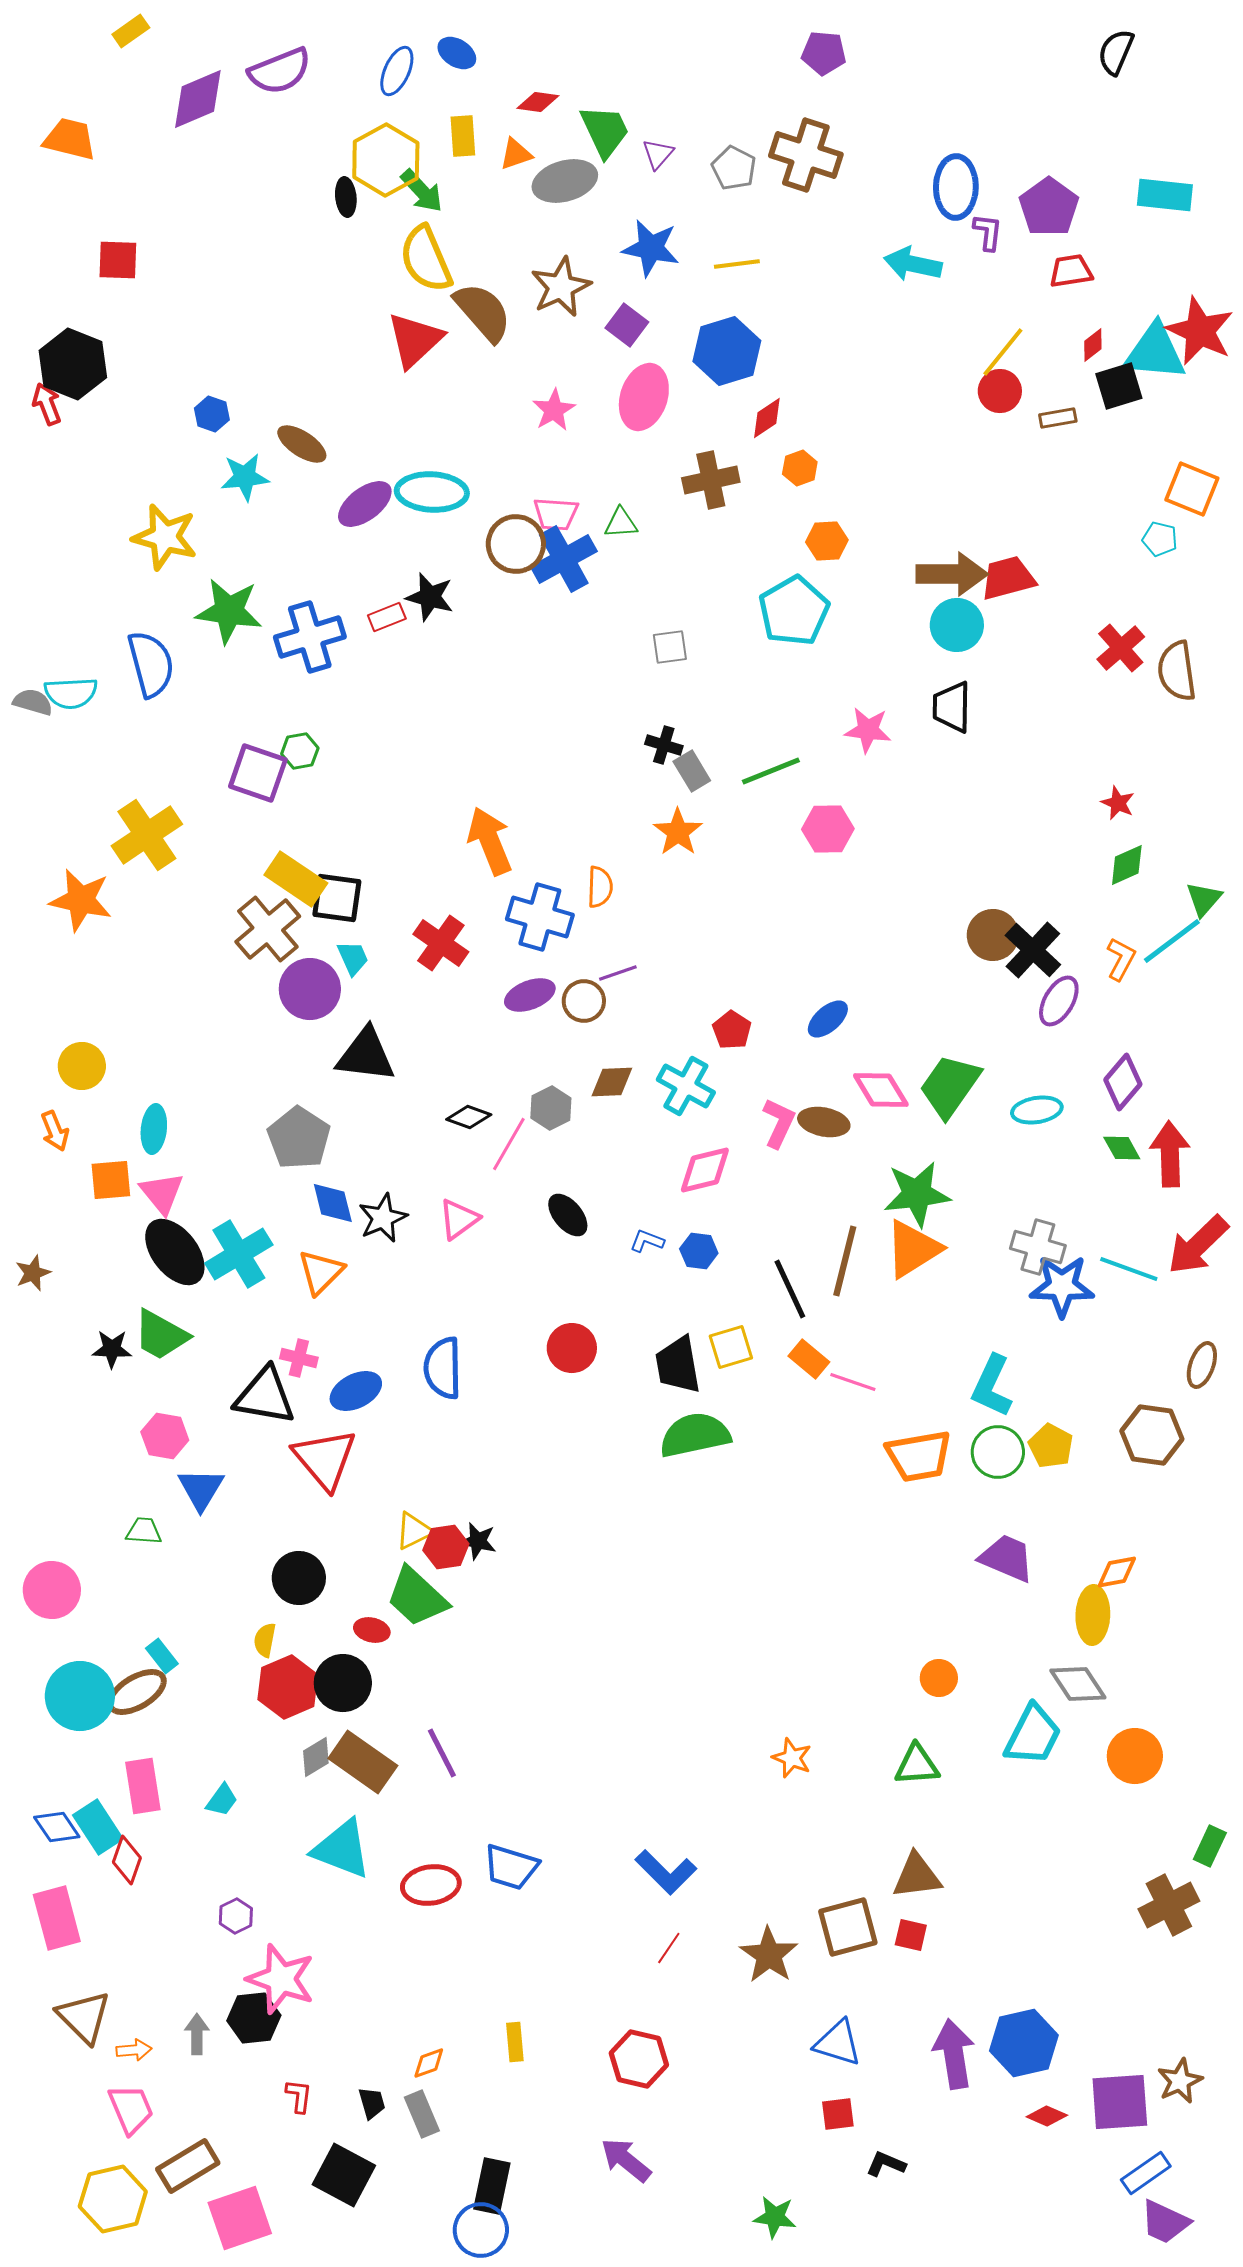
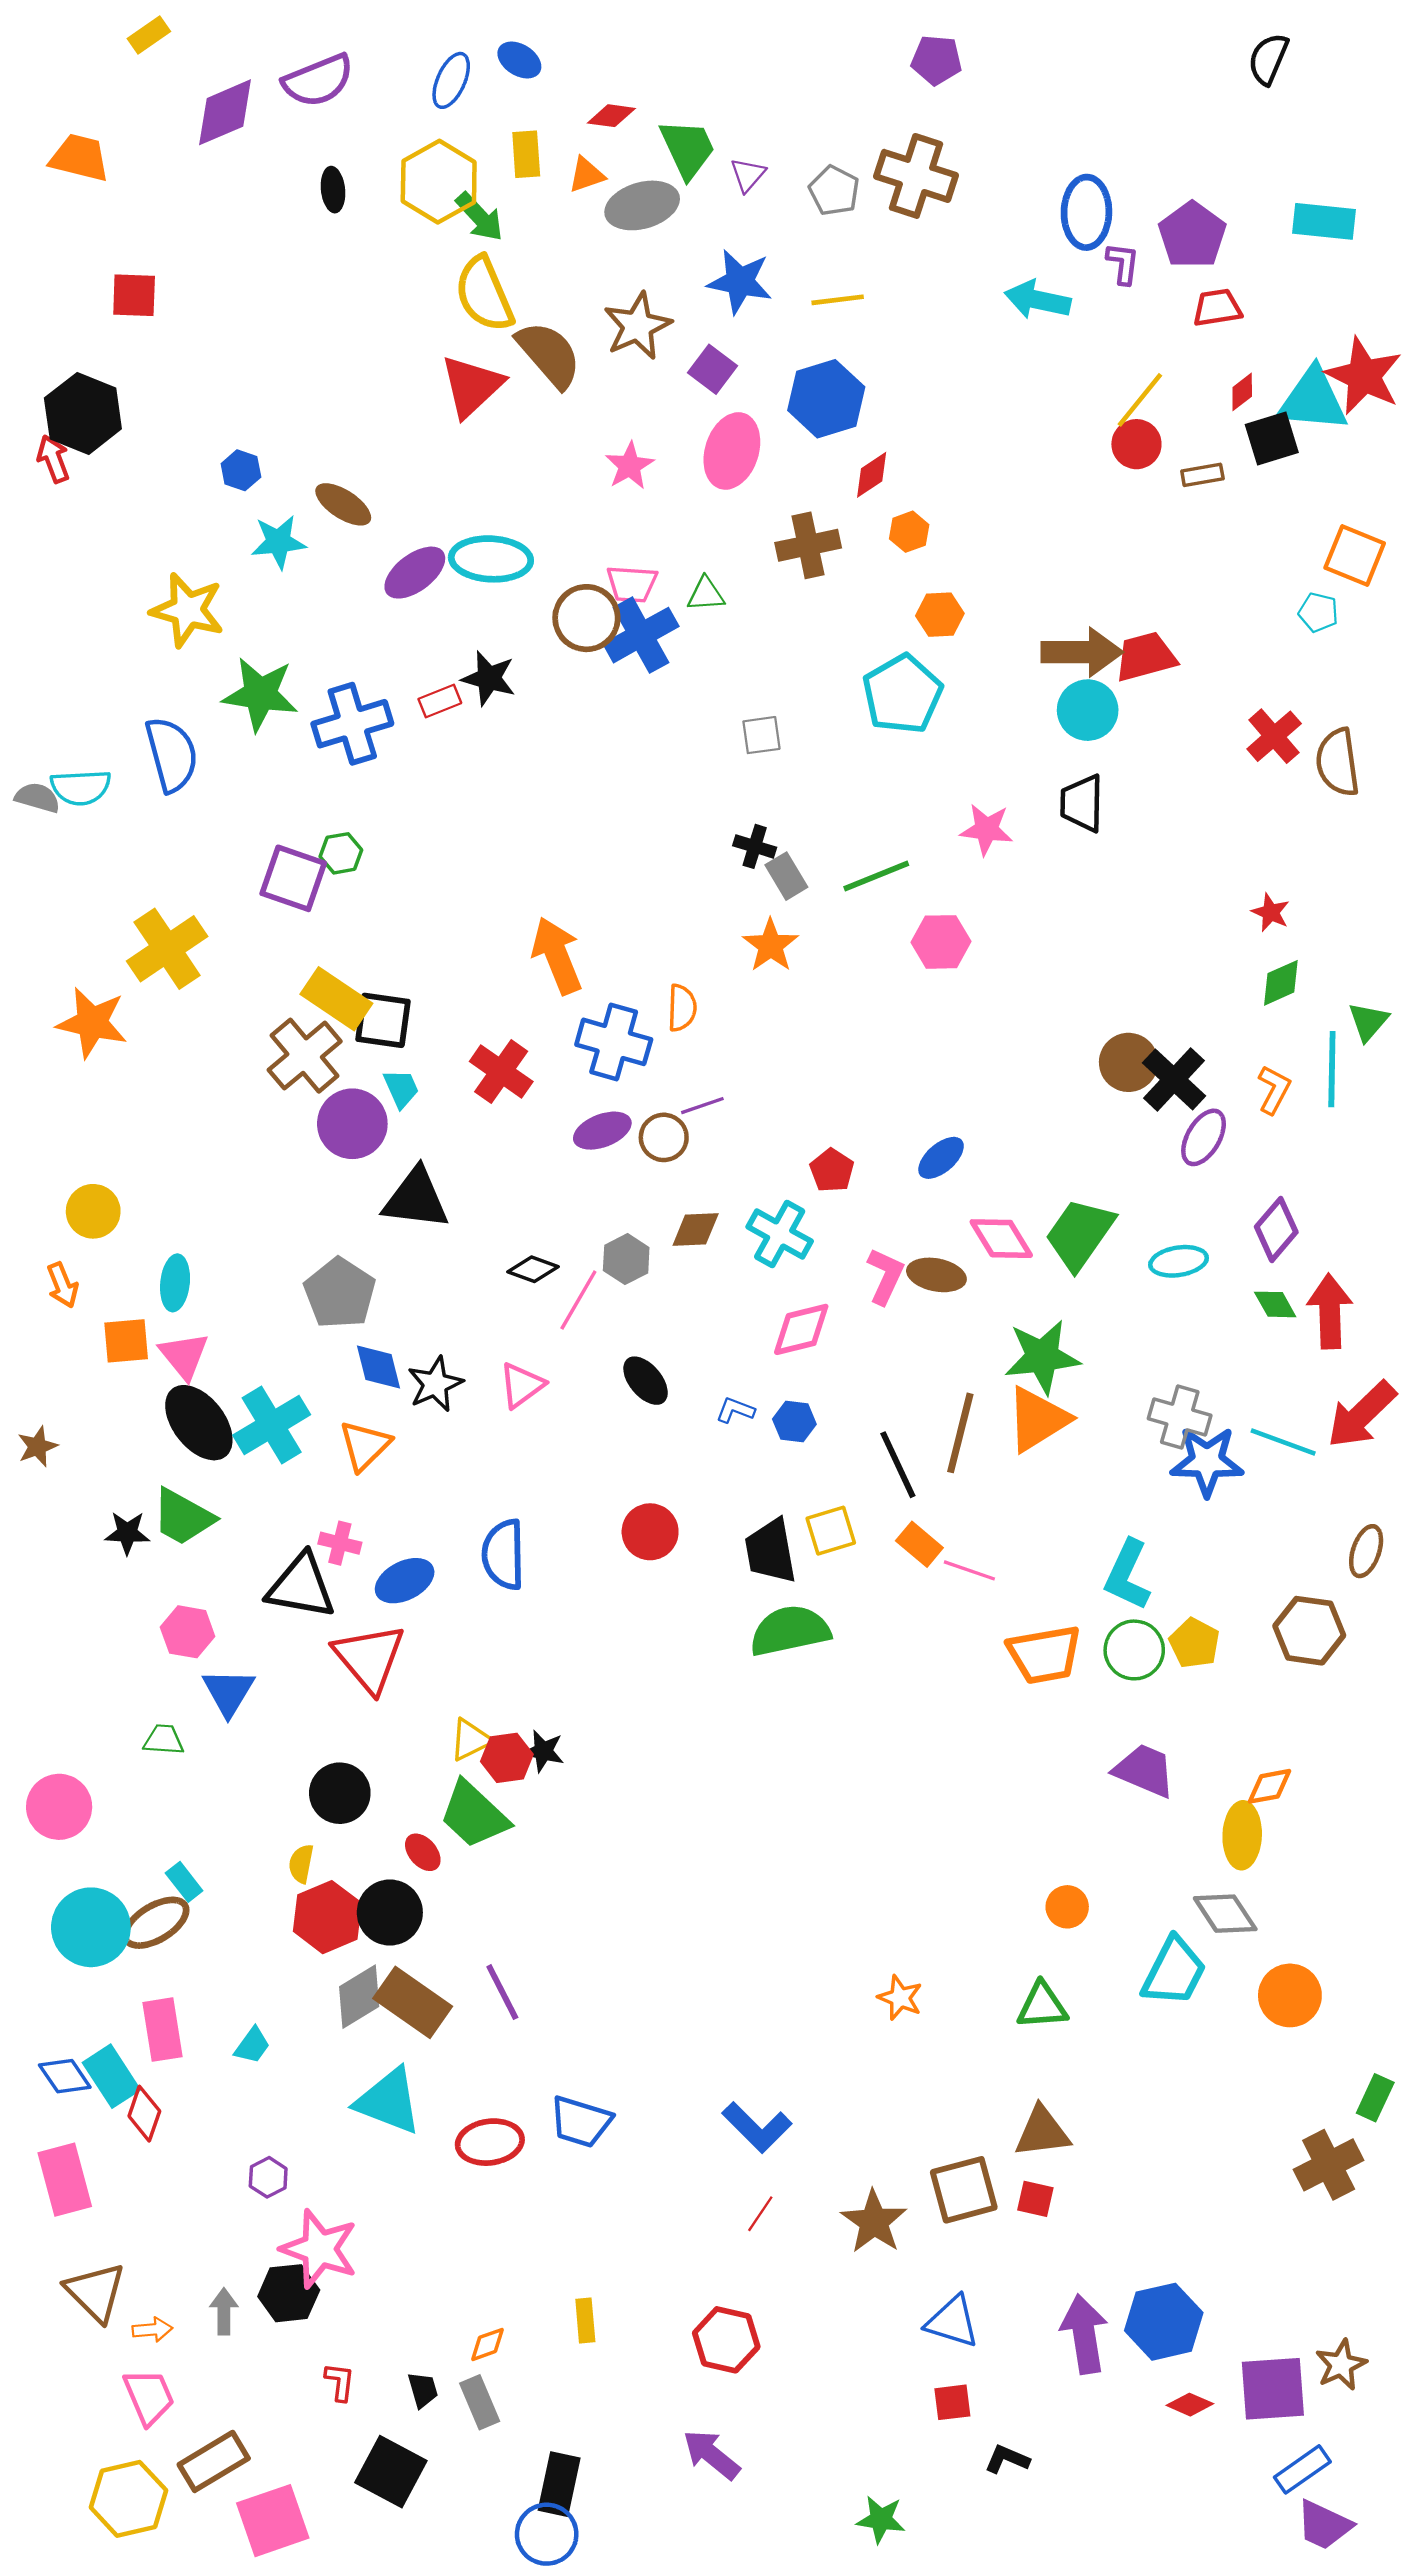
black ellipse: (346, 197) -> (333, 190), moved
cyan line: (1172, 941) -> (1332, 1069), turned -52
red ellipse: (372, 1630) -> (423, 1852), turned 36
gray diamond: (316, 1757) -> (359, 1997), size x1.4

